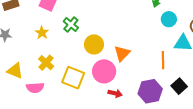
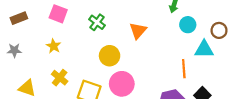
green cross: (71, 25) -> (97, 22), moved
orange triangle: (122, 53) -> (138, 31), moved

